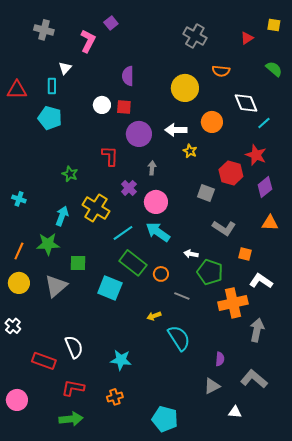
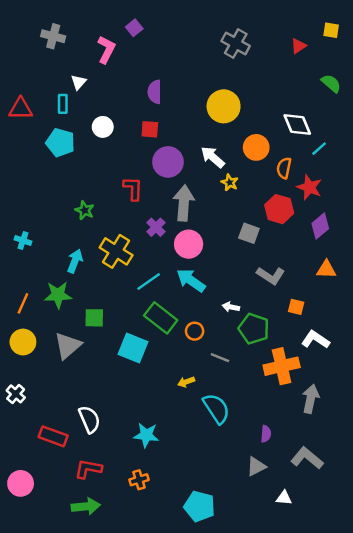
orange semicircle: (221, 71) -> (284, 168), moved, turned 96
white circle: (102, 105) -> (103, 127), moved
white arrow: (176, 130) -> (213, 157), turned 40
gray arrow: (152, 168) -> (184, 203), size x2.0

